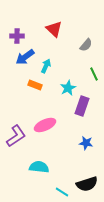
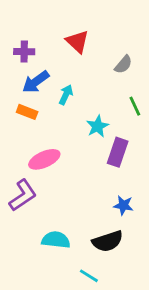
orange rectangle: (35, 85) -> (27, 112), moved
pink ellipse: (45, 125) -> (44, 159), moved
black semicircle: (87, 184) -> (108, 241), moved

